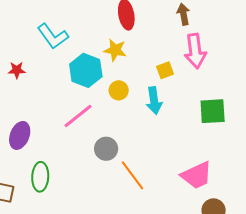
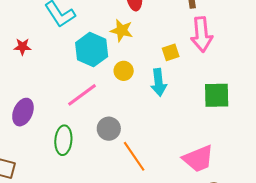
green ellipse: (40, 177) -> (63, 140), moved

